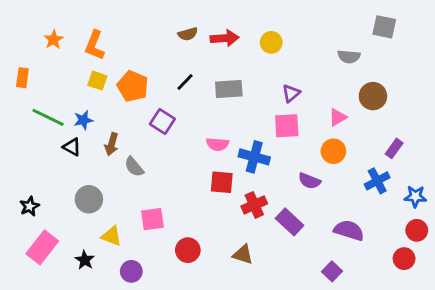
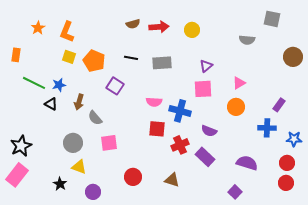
black line: (185, 82) -> (131, 58), turned 56
brown circle: (373, 96) -> (293, 57), moved
purple semicircle: (309, 181) -> (209, 131), moved
blue cross: (377, 181) -> (267, 128), turned 30
gray circle: (89, 199) -> (73, 143), moved
black star: (30, 206) -> (21, 146), size x1.5
pink square: (152, 219) -> (109, 143), moved
red circle: (417, 230) -> (287, 163), moved
pink rectangle: (42, 247) -> (17, 175), moved

